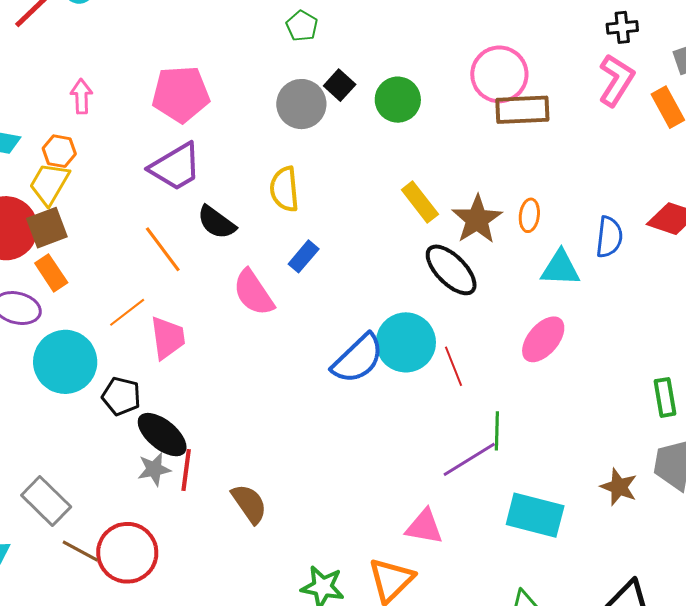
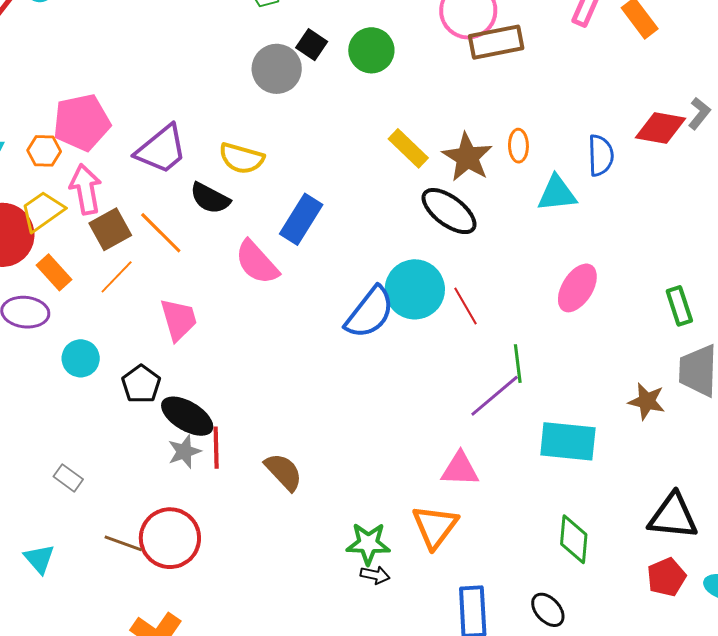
pink pentagon: (181, 94) -> (82, 122), moved
pink arrow: (81, 96) -> (86, 189), moved, size x1.4
yellow trapezoid: (49, 184) -> (42, 211), moved, turned 33
yellow semicircle: (284, 189) -> (241, 158), moved, turned -60
brown square: (47, 228) -> (110, 229), moved
blue rectangle: (304, 256) -> (301, 219), size x1.5
orange line: (127, 312) -> (117, 277), moved
pink ellipse: (543, 339) -> (577, 288), moved
cyan circle: (65, 362) -> (81, 358), size x0.6
black pentagon: (121, 396) -> (141, 384), turned 30
gray rectangle: (46, 501) -> (68, 478), moved, size x0.6

